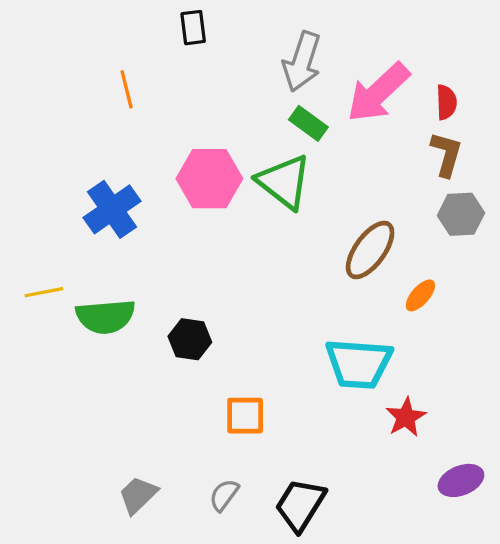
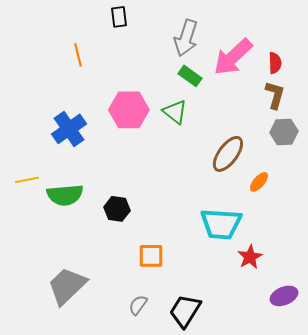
green triangle: (284, 182) -> (175, 112), size x0.7
gray trapezoid: (138, 495) -> (67, 286), moved, size x1.6

